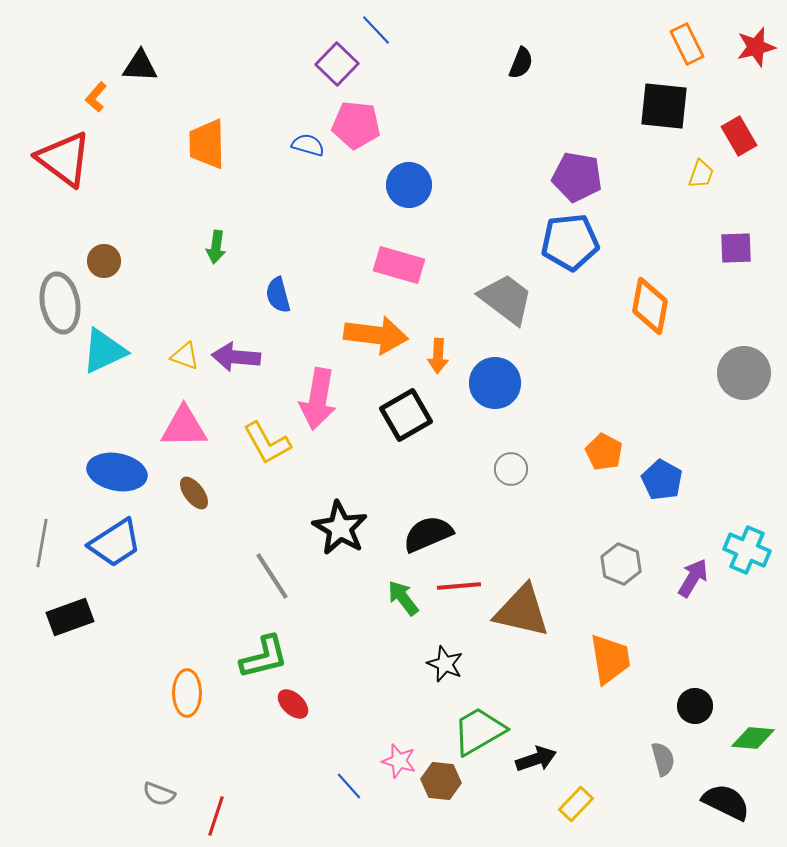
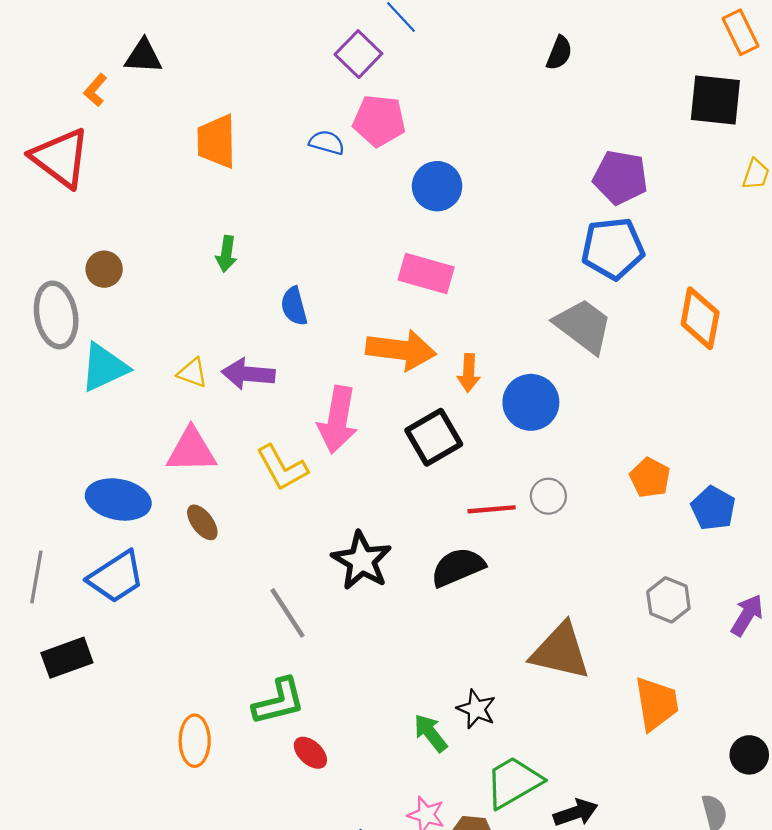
gray trapezoid: (506, 299) -> (583, 326), moved
red line: (459, 586) -> (492, 509), moved
green arrow: (403, 598) -> (430, 733), moved

